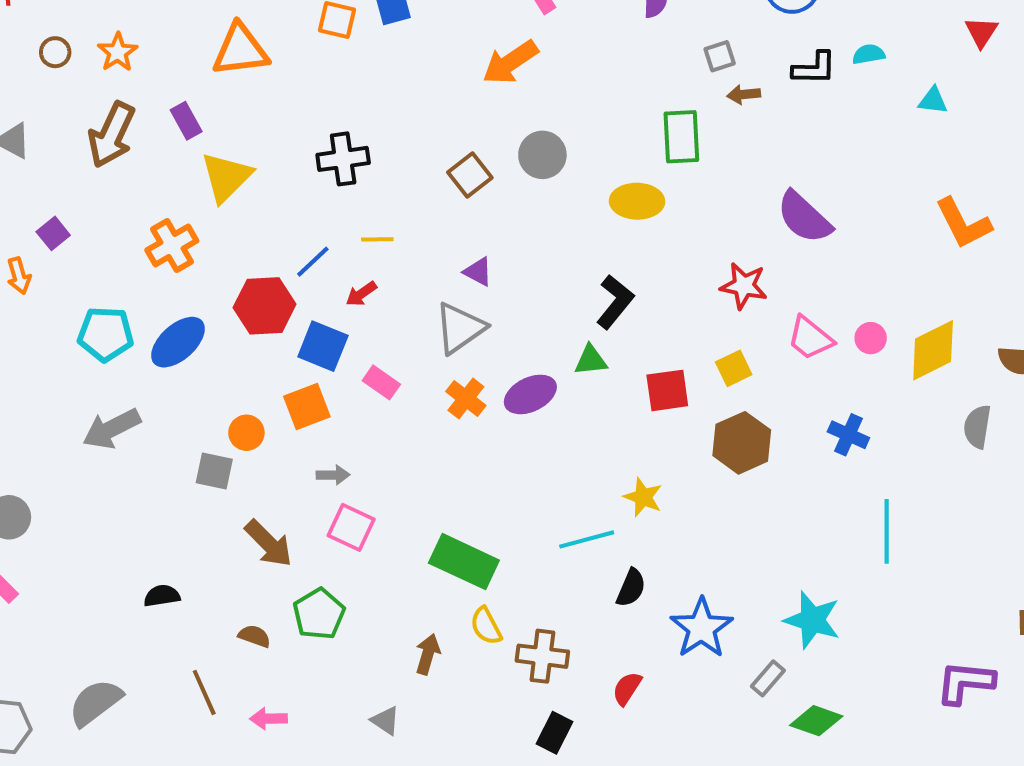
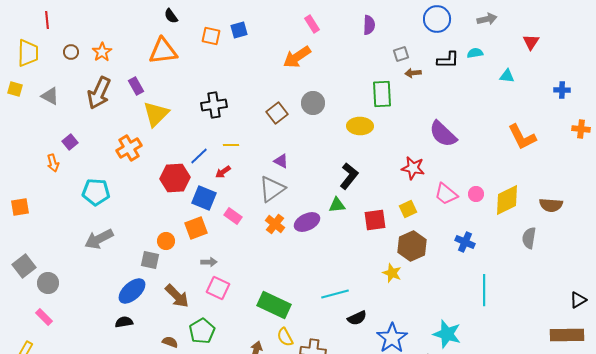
blue ellipse: (178, 342) -> (132, 291), moved
yellow star: (643, 497) -> (392, 273), moved
black semicircle: (631, 588) -> (357, 318), turned 42

